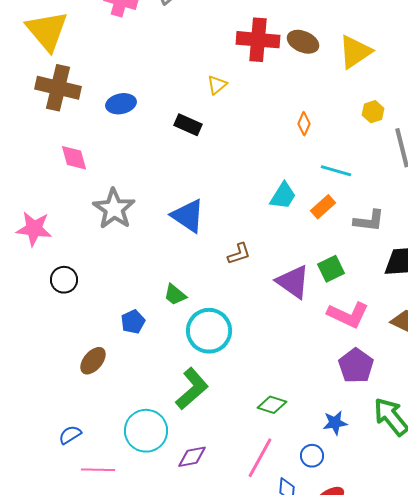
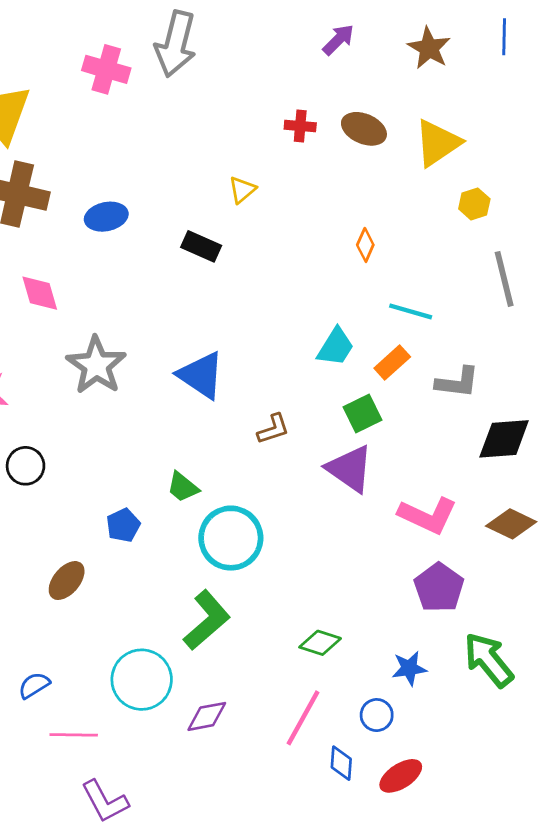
red cross: (258, 40) -> (300, 126), size x0.5
yellow hexagon: (373, 112) -> (474, 204), moved
green square: (331, 269) -> (363, 413), moved

